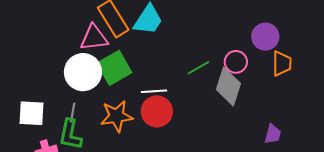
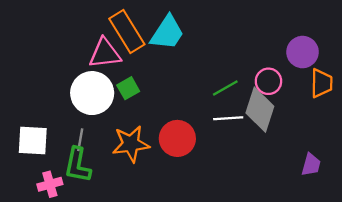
green square: (114, 68) -> (128, 88), size x0.6
white line: (154, 91) -> (228, 118), moved

